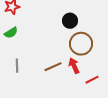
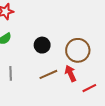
black circle: (70, 21) -> (42, 45), moved

